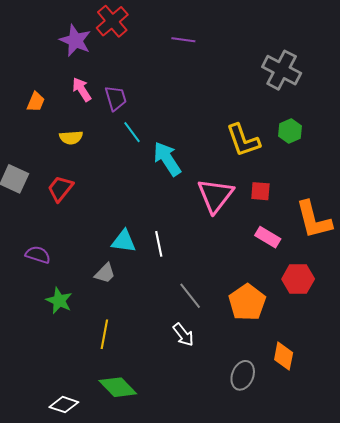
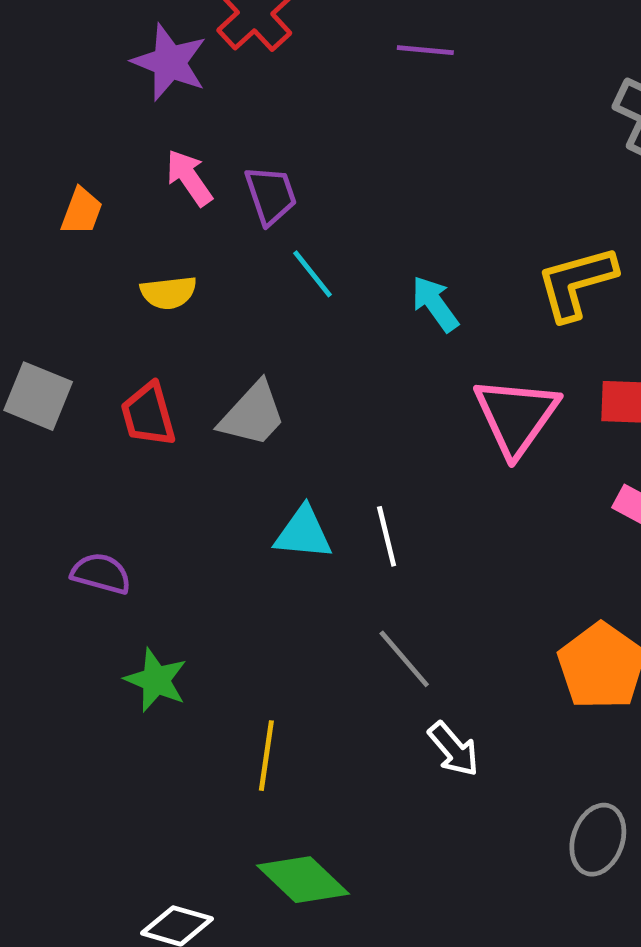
yellow L-shape: (243, 140) -> (576, 283), turned 96
cyan arrow: (167, 159) -> (435, 304), moved, size x0.7
red trapezoid: (60, 189) -> (148, 415), turned -52
gray trapezoid: (105, 273) -> (253, 414), moved, size x1.4
gray line: (190, 296) -> (404, 659), moved

